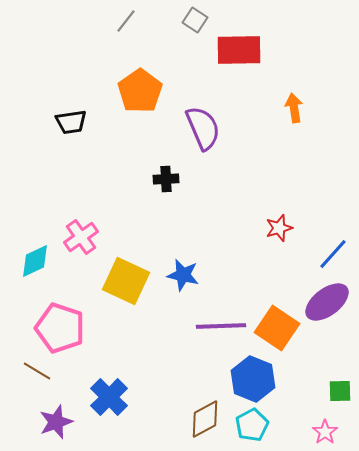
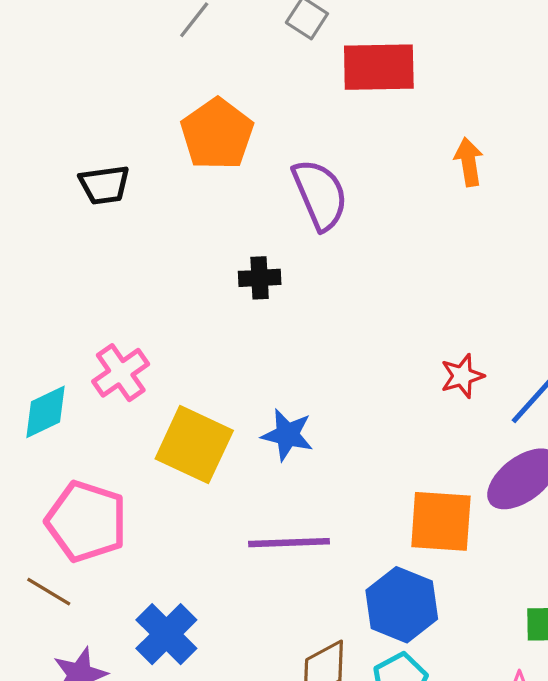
red star: (279, 228) -> (462, 376), moved
purple line: (221, 326) -> (289, 543), moved
orange square: (277, 328) -> (441, 521), turned -30

